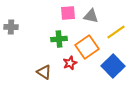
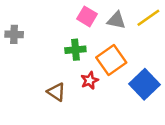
pink square: (68, 13) -> (87, 16), turned 35
yellow line: (116, 32) -> (148, 18), moved

